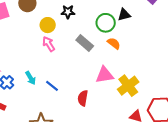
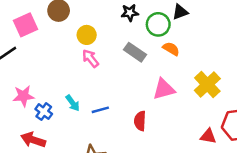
black star: (68, 12) -> (130, 13), moved
blue line: (52, 86) -> (100, 110), turned -48
yellow cross: (128, 86) -> (207, 84), moved

